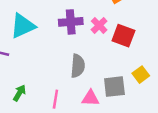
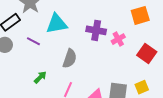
red square: (123, 36) -> (147, 53), moved
gray semicircle: (78, 66) -> (70, 59), moved

